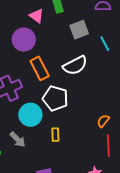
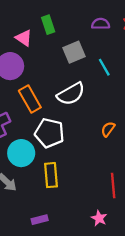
orange semicircle: (103, 121) -> (108, 129), moved
yellow rectangle: (55, 135) -> (51, 175), size x1.5

